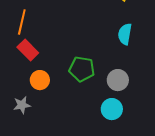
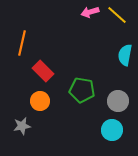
red rectangle: (28, 50) -> (43, 71), moved

